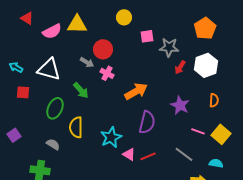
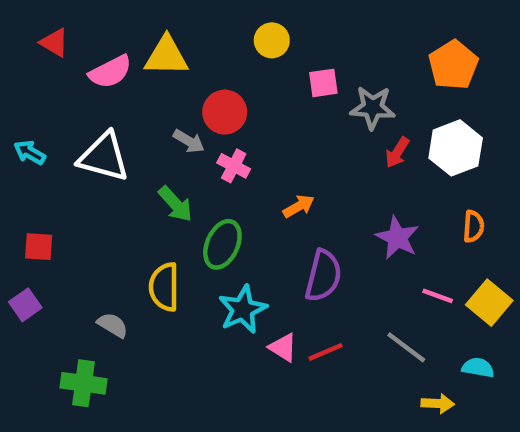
orange arrow: (136, 91) -> (299, 206), size x0.6
red square: (23, 92) -> (39, 247), moved
green ellipse: (55, 108) -> (222, 244), moved

